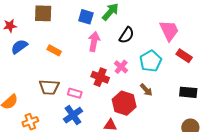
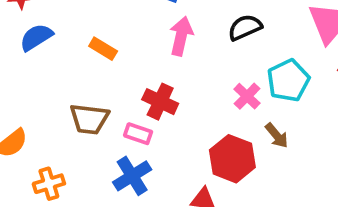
black semicircle: (127, 35) -> (245, 27), turned -150
pink cross: (121, 67) -> (247, 96), moved
red cross: (100, 77) -> (160, 102), moved

